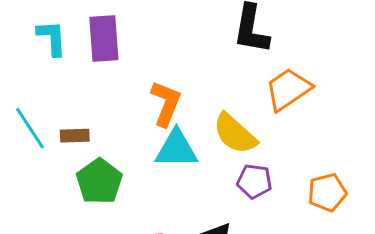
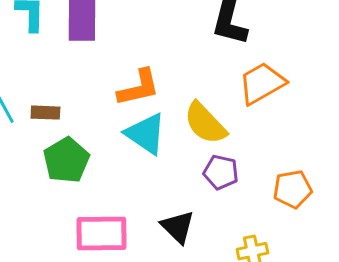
orange L-shape: (166, 103) -> (139, 88), turned 51
cyan triangle: (176, 149) -> (146, 134), turned 30

